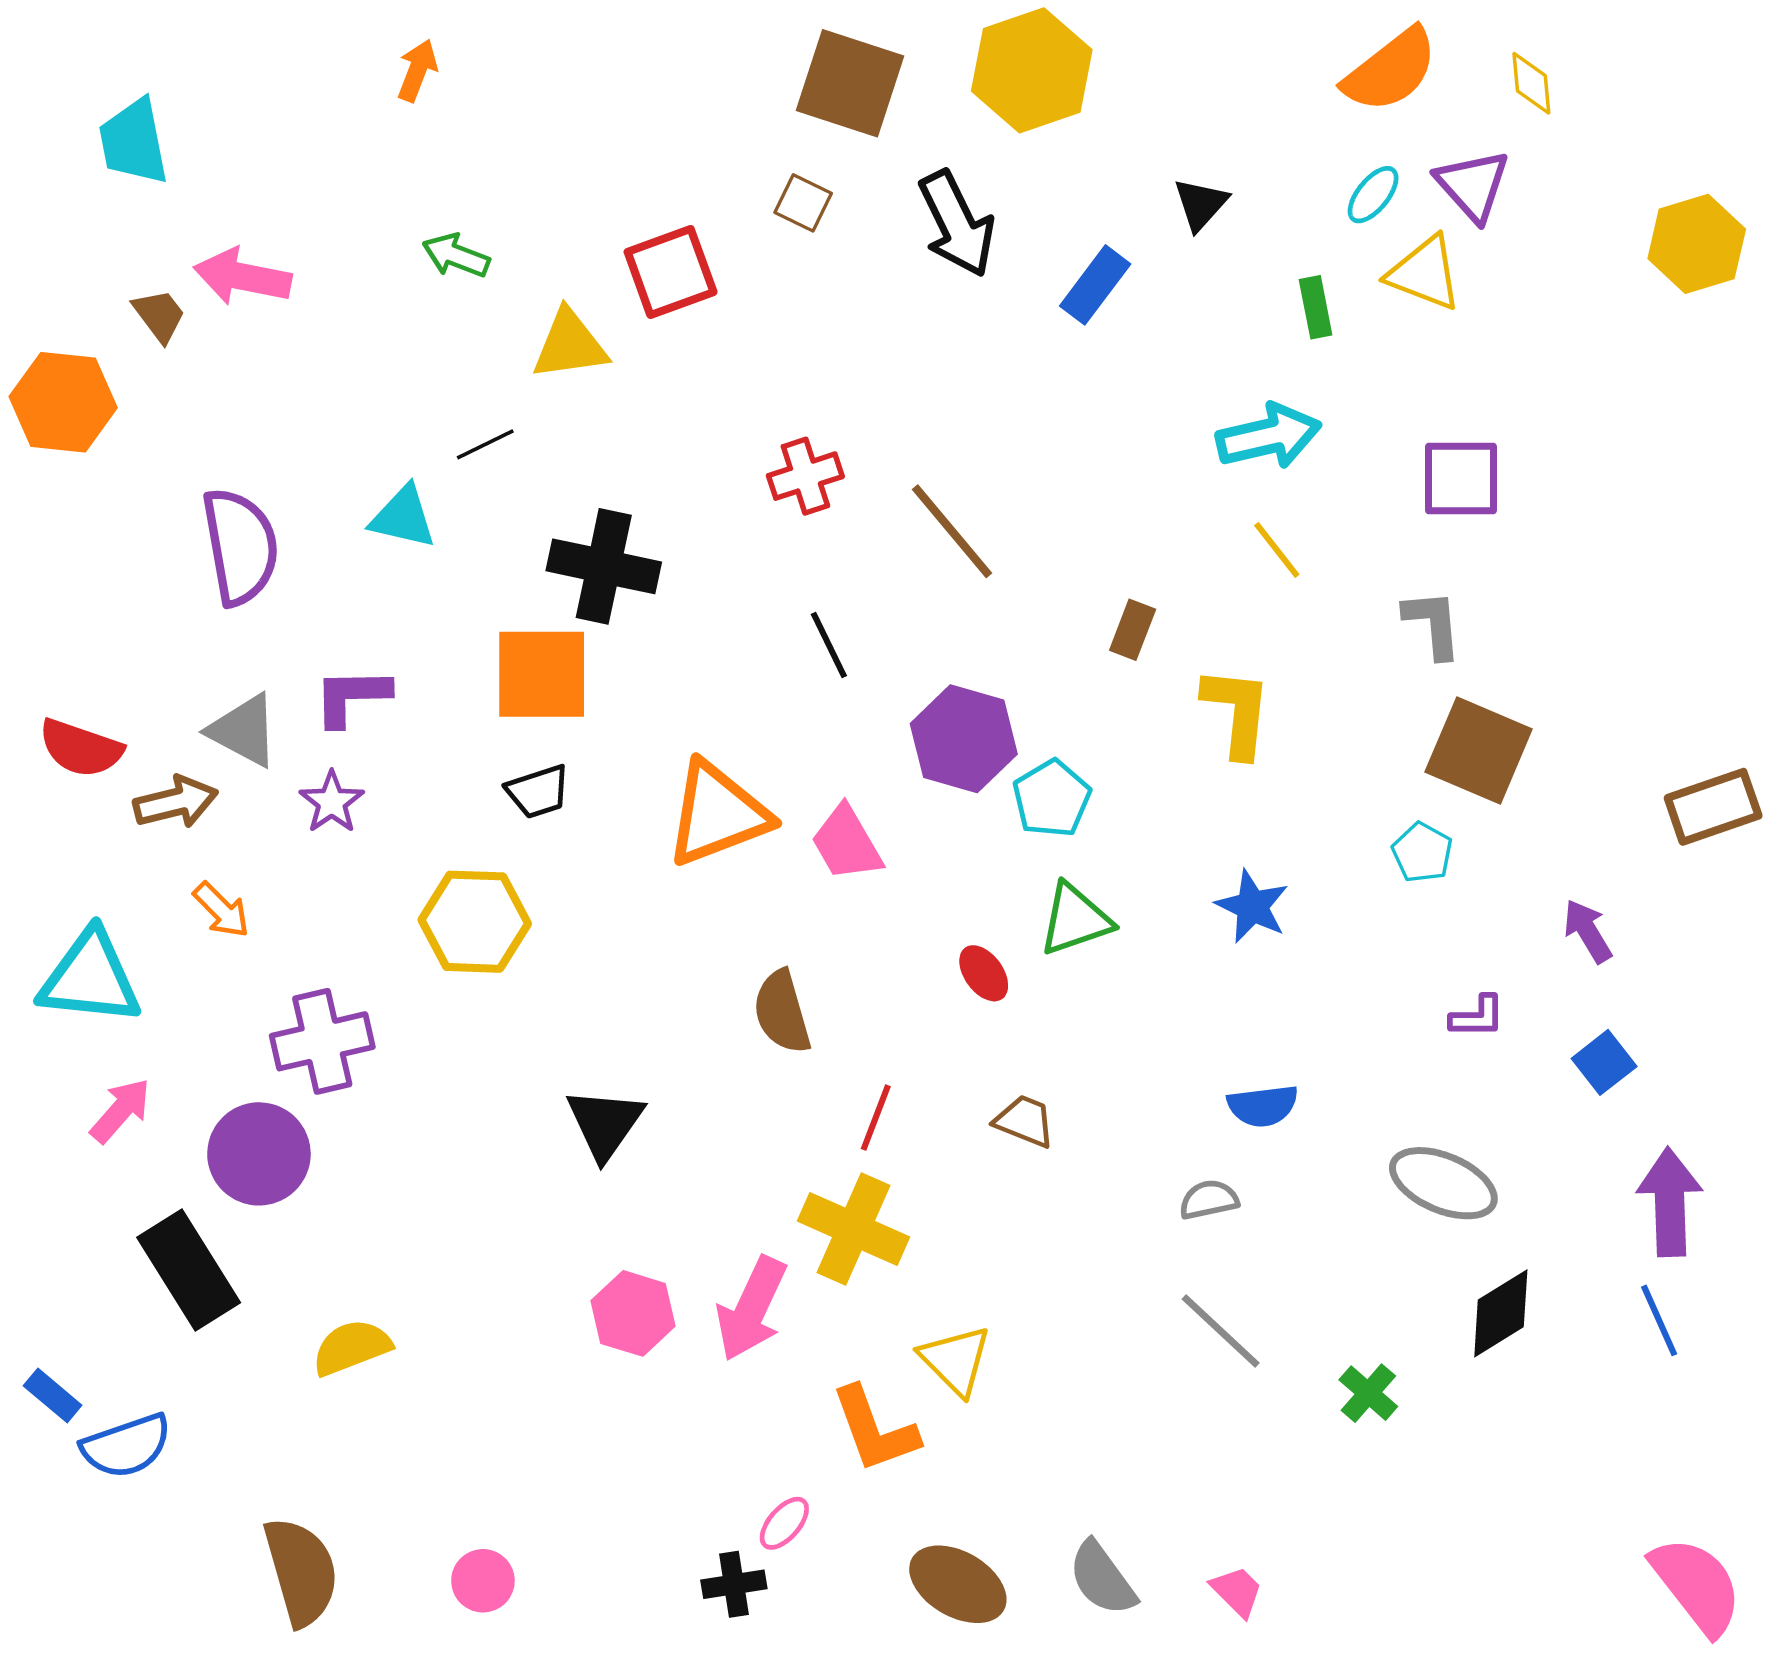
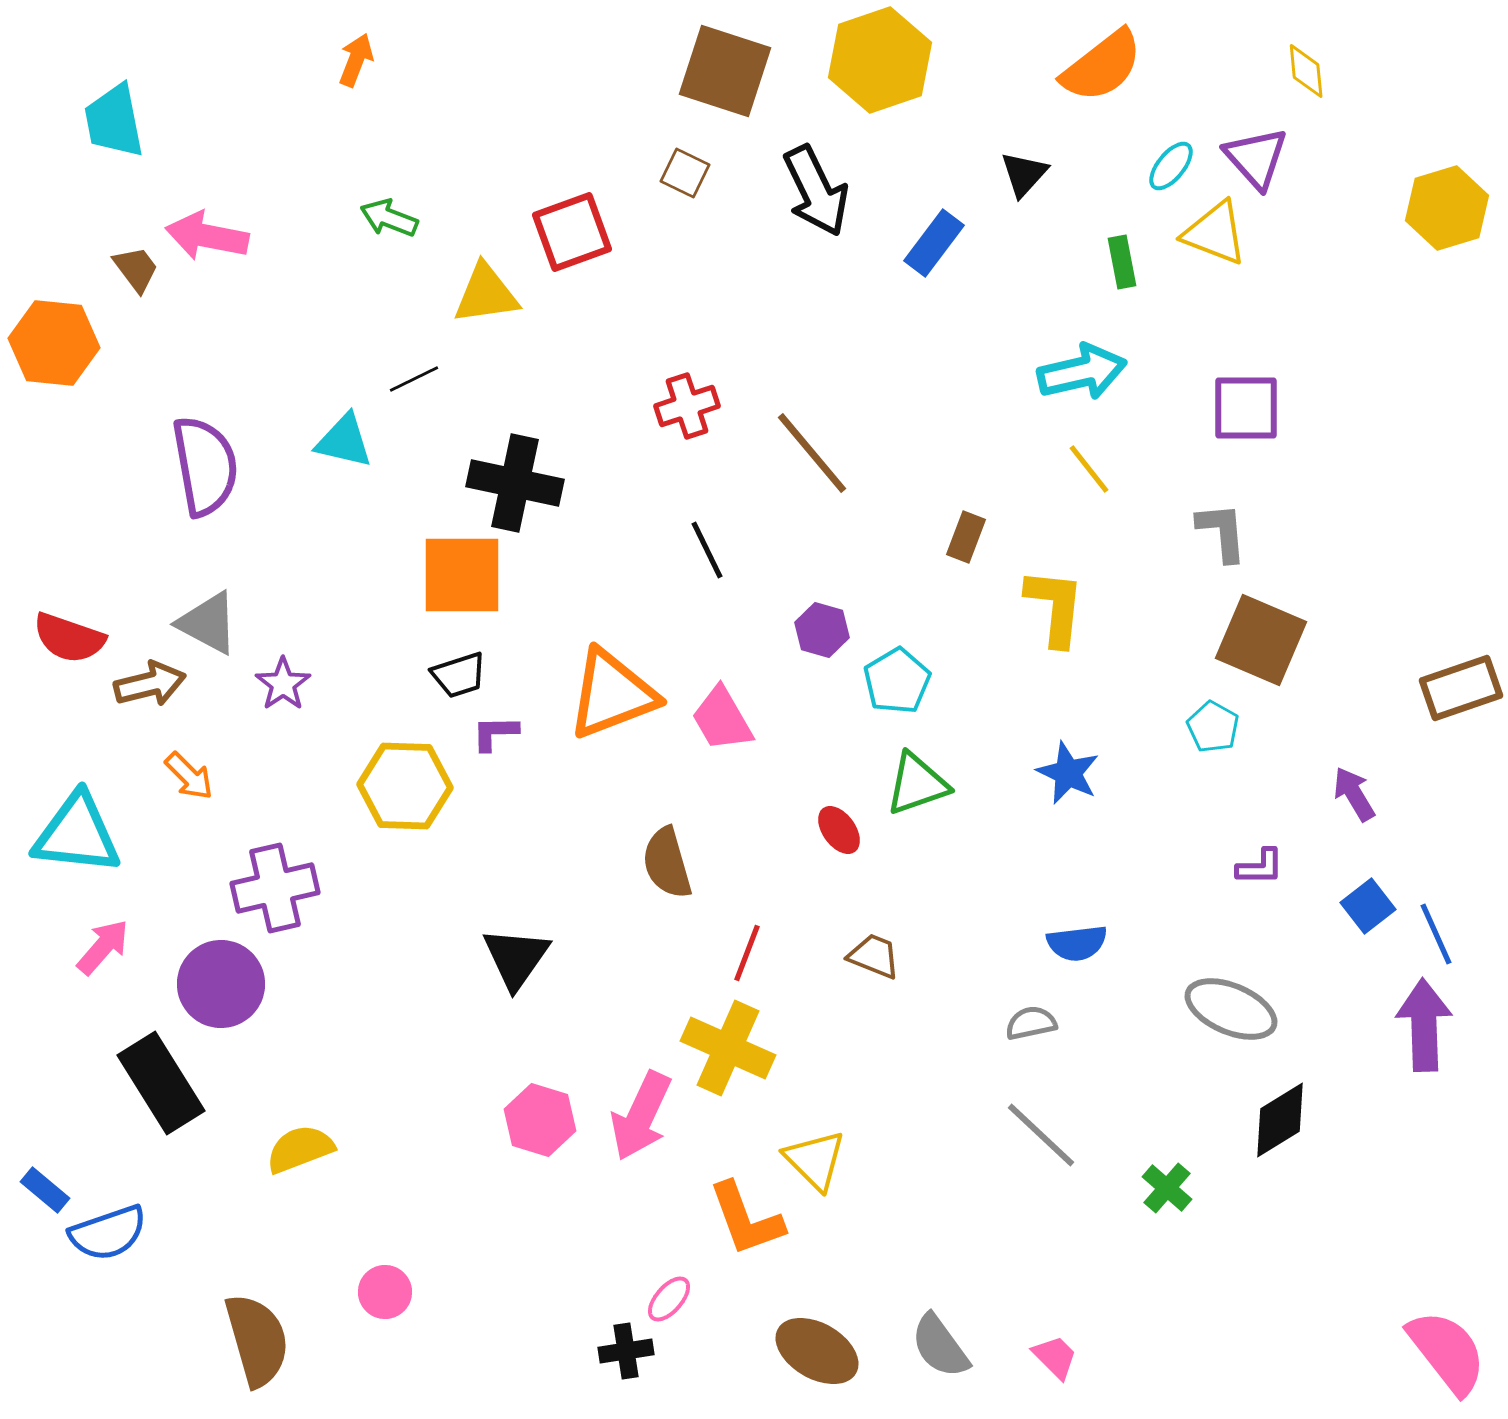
orange semicircle: (1391, 70) -> (1102, 66), moved
purple L-shape: (352, 697) -> (495, 733), moved, size x0.7
purple hexagon: (964, 739) -> (822, 630), size x0.6
blue line: (1659, 1320) -> (1436, 934), moved
pink circle: (483, 1581) -> (385, 1292), moved

